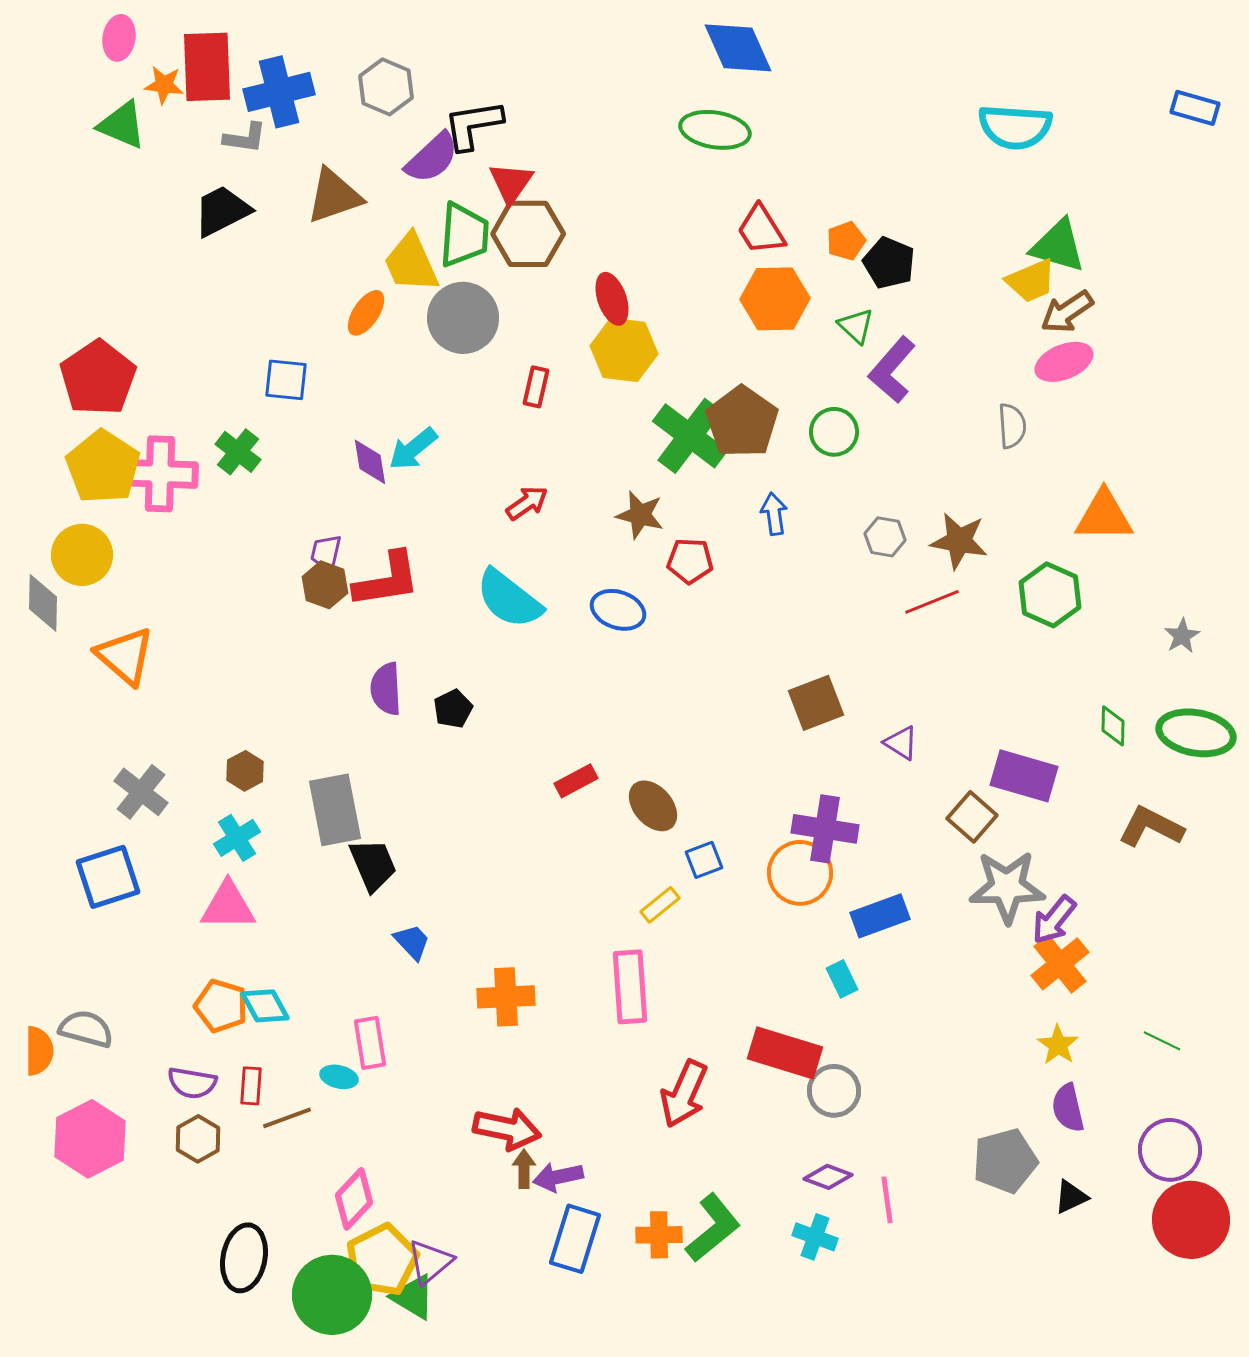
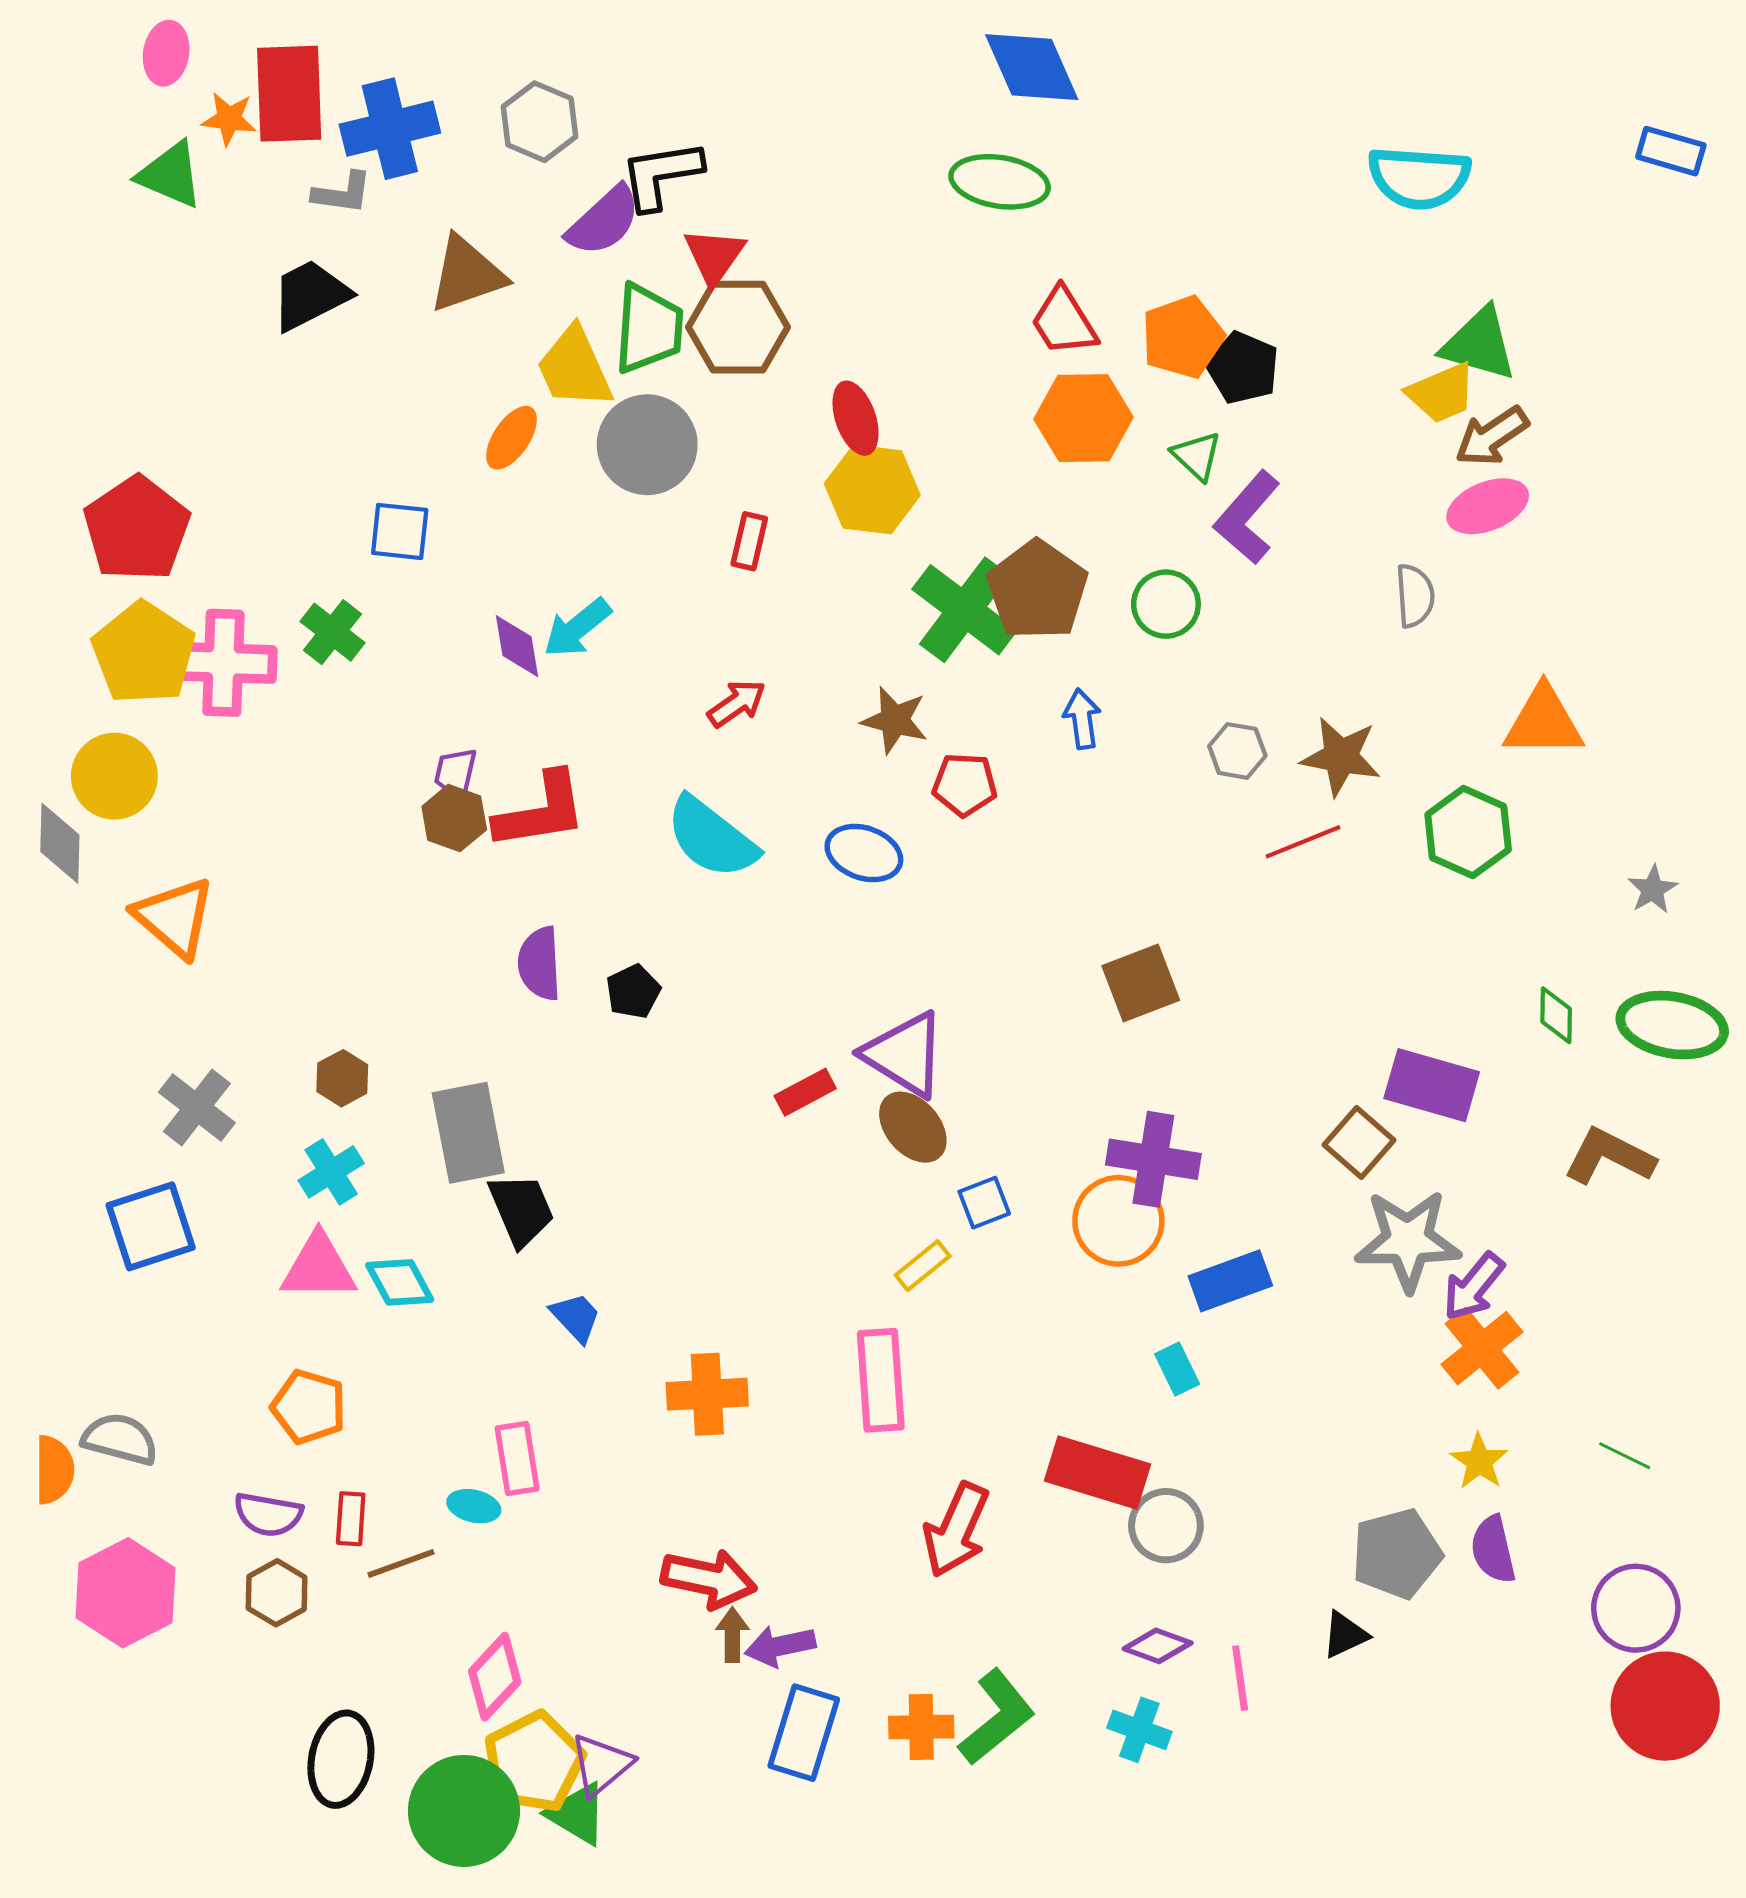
orange pentagon: (846, 241) -> (1183, 337), size x1.5
purple triangle: (901, 743) -> (904, 1054), moved, size x1.8
cyan diamond: (265, 1006) -> (400, 1282), moved
gray pentagon: (1005, 1161) -> (1397, 1554), moved
black triangle: (1071, 1197) -> (1345, 1635), moved

